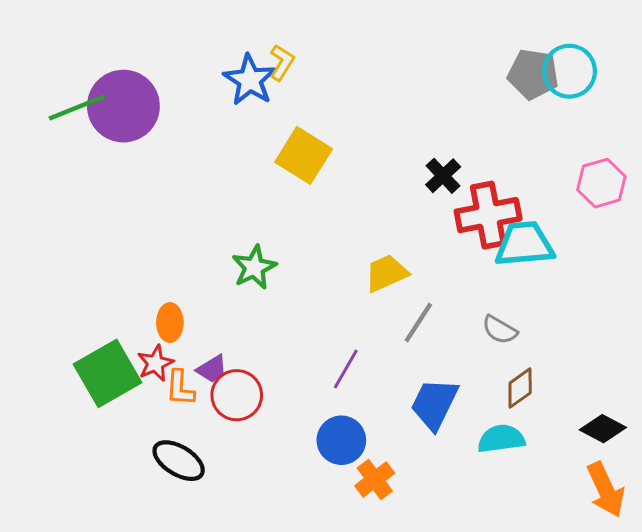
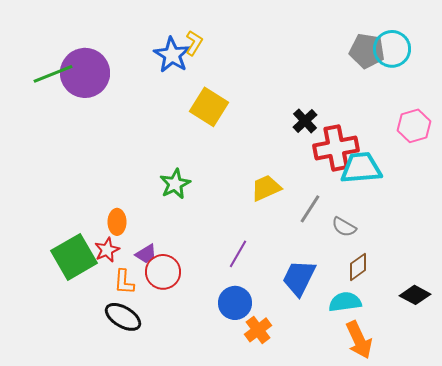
gray line: (418, 323) -> (310, 209), moved
orange L-shape: (180, 388) -> (124, 282), moved
orange arrow: (606, 490) -> (359, 340), moved

